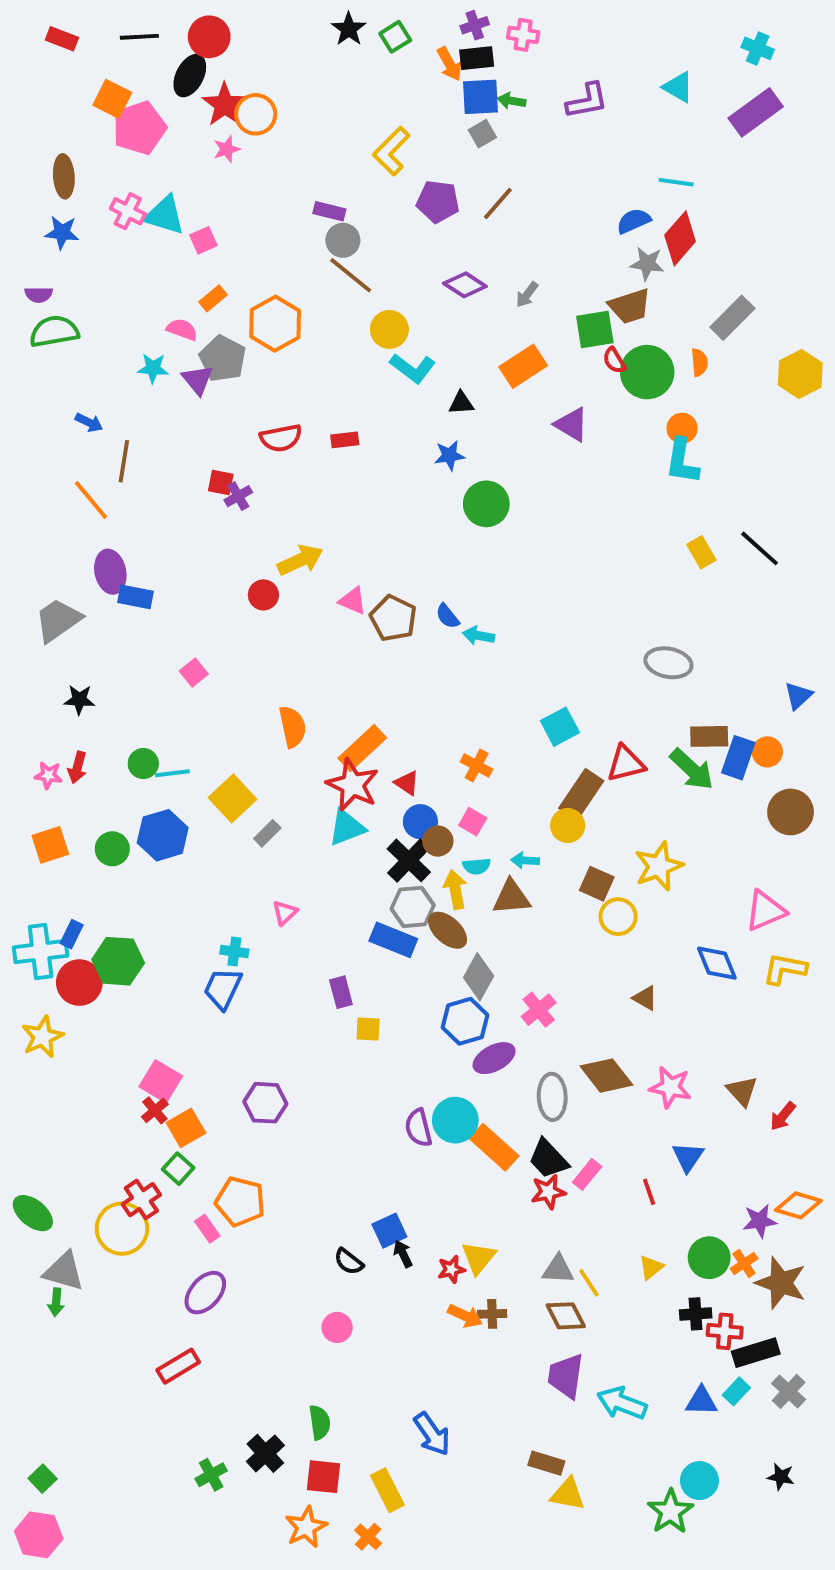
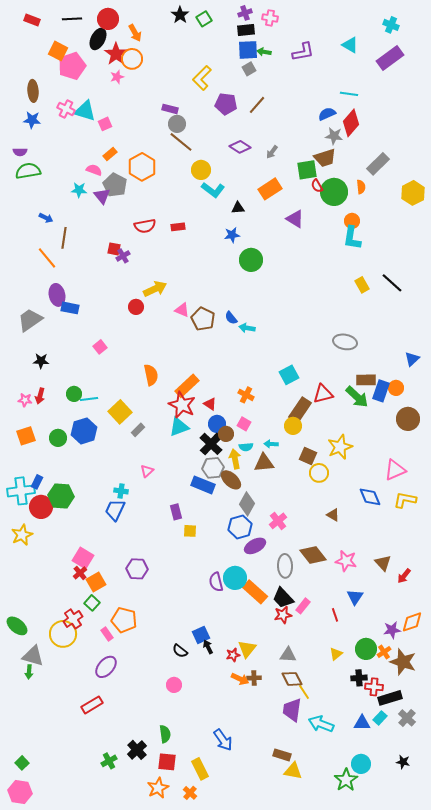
orange arrow: (449, 64) -> (135, 33), moved
orange diamond: (798, 1205) -> (412, 622), turned -35
yellow line: (589, 1283) -> (304, 692), moved

